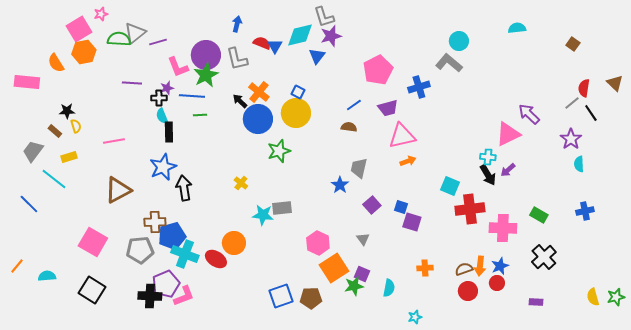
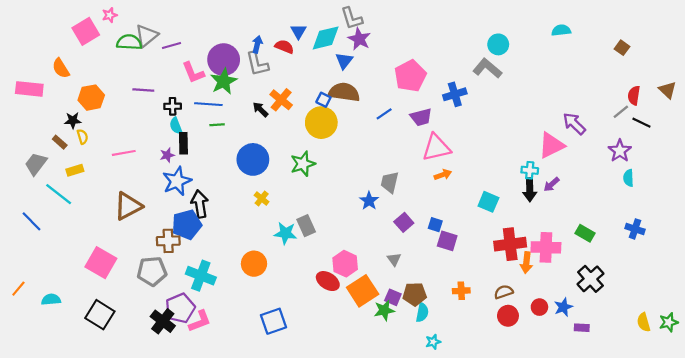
blue arrow: (237, 24) -> (257, 44), moved
purple star: (331, 36) -> (359, 39), turned -30
blue triangle: (275, 46) -> (298, 31), moved
orange hexagon: (84, 52) -> (91, 98), moved
purple star: (167, 88) -> (167, 155), moved
black line: (591, 113) -> (641, 123), turned -30
blue circle: (258, 119) -> (253, 159), moved
brown semicircle: (349, 127) -> (344, 92), moved, size x1.8
black arrow: (488, 175) -> (530, 190), turned 30
gray rectangle: (282, 208) -> (306, 226), turned 72
red cross: (470, 209) -> (510, 244), moved
blue cross: (585, 211) -> (635, 229), turned 30
blue pentagon: (172, 236) -> (187, 225), moved
red ellipse: (216, 259) -> (328, 281), moved
orange arrow: (480, 266) -> (526, 263), moved
blue star: (500, 266) -> (563, 307), moved
black cross: (150, 296) -> (163, 321), turned 35
blue square: (281, 296) -> (274, 321), moved
brown pentagon: (311, 298) -> (415, 294), moved
cyan star: (415, 317) -> (433, 342), moved

